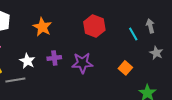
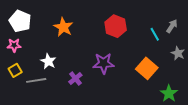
gray arrow: (150, 26) -> (172, 26), turned 48
purple cross: (54, 58) -> (75, 78), moved, turned -32
orange square: (125, 68) -> (147, 68), size x1.5

